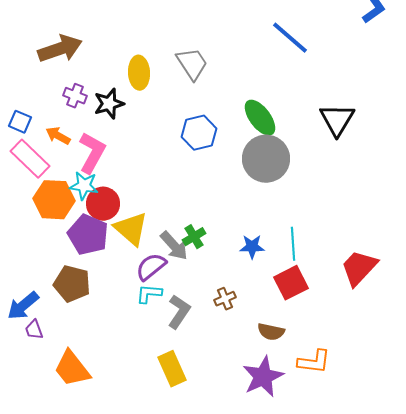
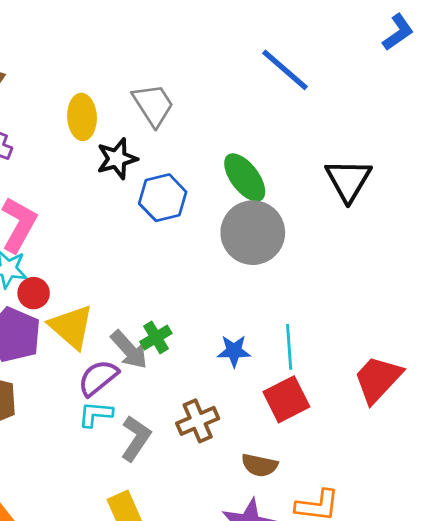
black star: (109, 104) -> (117, 159), moved
red circle: (103, 204) -> (34, 293), size x0.7
brown cross: (225, 299) -> (198, 421), size x1.4

